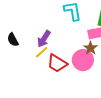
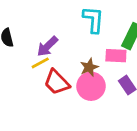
brown star: (90, 48) -> (89, 67), moved

